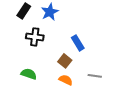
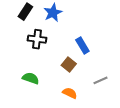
gray line: (95, 76) -> (100, 80), turned -32
orange semicircle: (66, 80) -> (70, 93), moved

